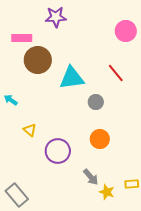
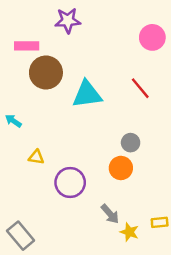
gray circle: (96, 102) -> (131, 143), moved
yellow triangle: (30, 130) -> (36, 157), turned -32

